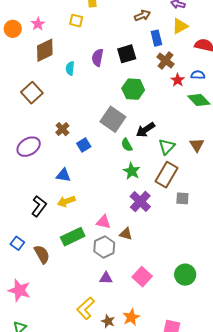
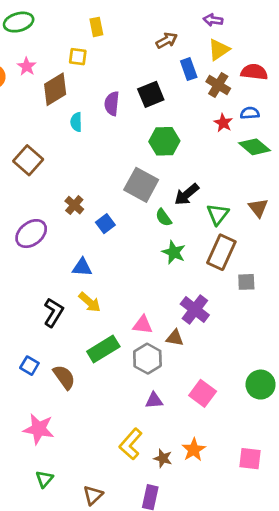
brown diamond: (45, 50) -> (55, 89), moved
brown cross: (165, 61) -> (218, 85), moved
yellow arrow: (66, 201) -> (90, 302), turned -114
purple cross: (140, 202) -> (195, 310), moved

